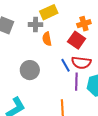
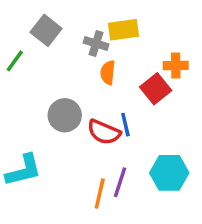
red semicircle: (81, 63) -> (104, 132), moved
purple line: (76, 82) -> (120, 182), moved

